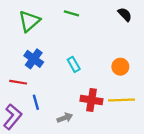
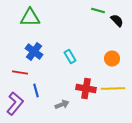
green line: (71, 13) -> (98, 10), moved
black semicircle: (125, 14) -> (117, 20), moved
green triangle: (29, 21) -> (30, 18), turned 40

